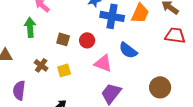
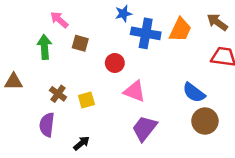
brown square: (63, 39) -> (80, 43), moved
blue semicircle: (128, 50) -> (194, 93), moved
purple semicircle: (19, 90) -> (47, 125), moved

